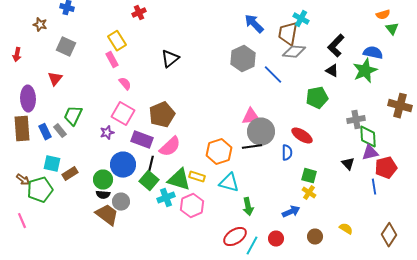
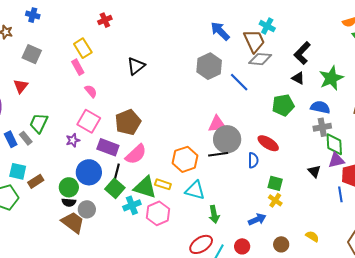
brown trapezoid: (288, 34) -> (254, 41), turned 145
blue semicircle: (373, 53) -> (320, 107), moved

